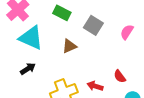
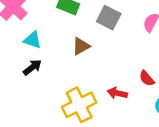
cyan triangle: (31, 38) -> (33, 40), size x0.6
black arrow: (28, 69) -> (32, 67), moved

